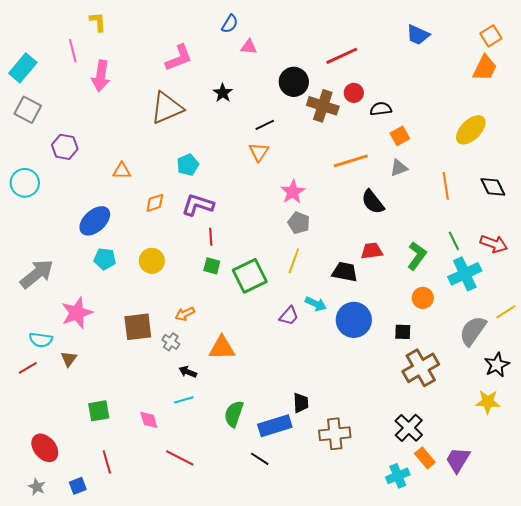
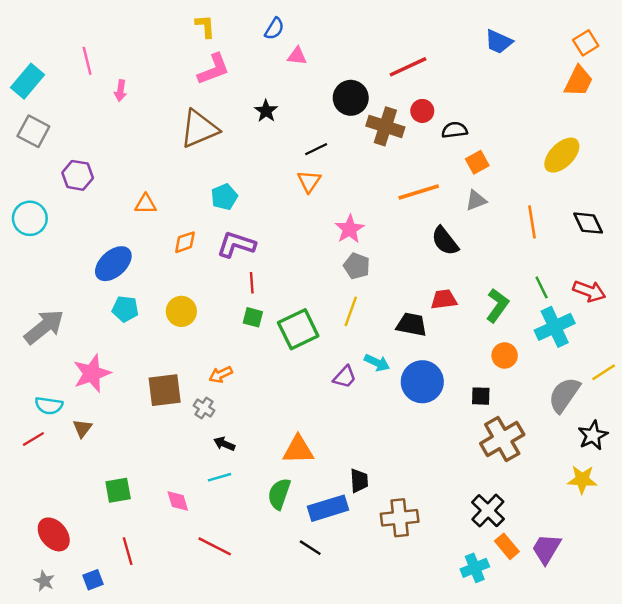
yellow L-shape: (98, 22) -> (205, 26), moved
pink arrow: (101, 76) -> (120, 91), size x0.6
orange triangle: (222, 348) -> (298, 450), moved

